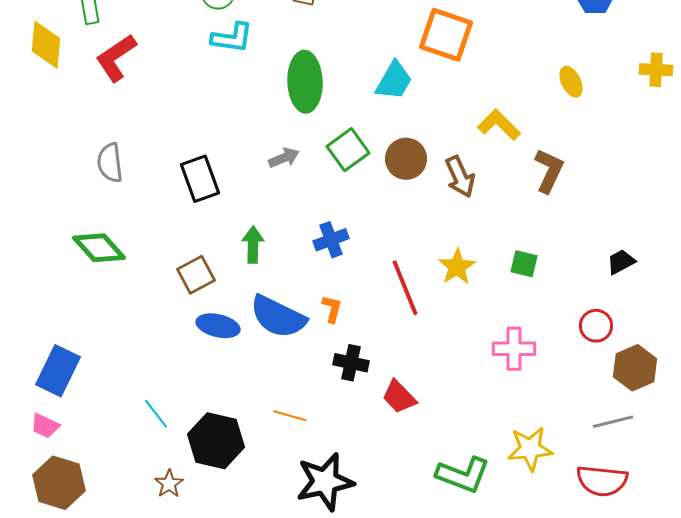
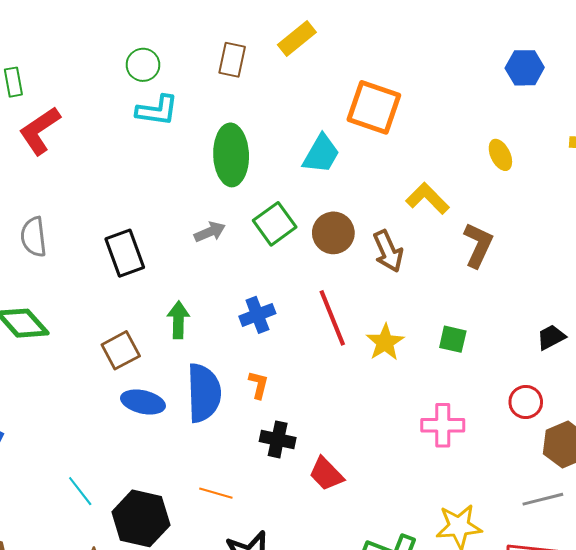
red line: (405, 288) -> (332, 318), moved
blue semicircle: (278, 317) -> (204, 393), turned -118

